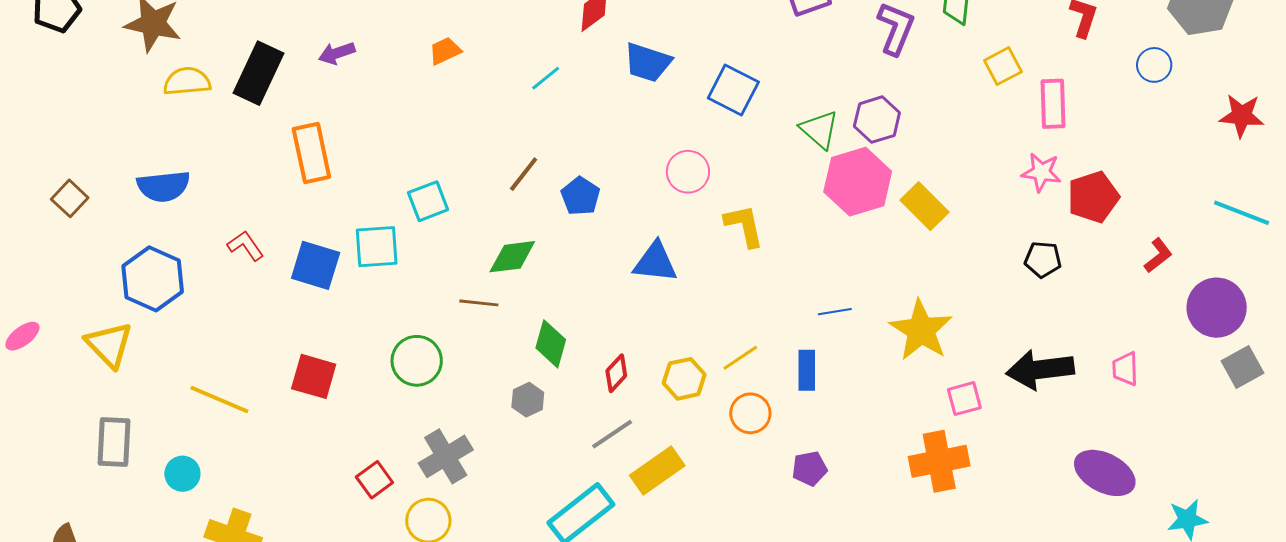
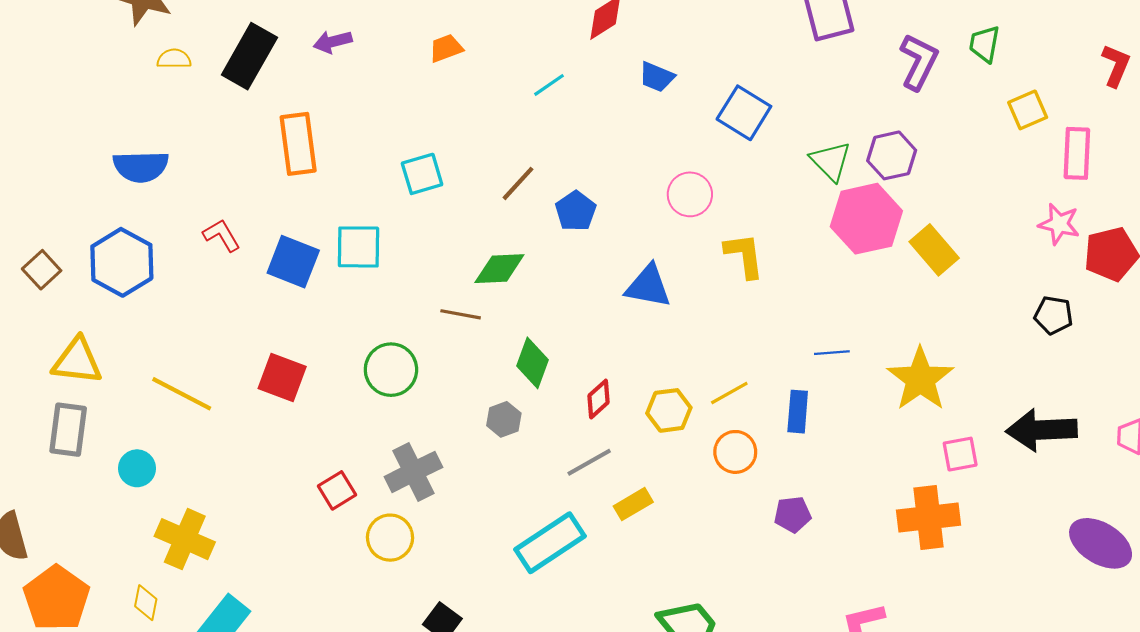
blue trapezoid: (648, 62) -> (657, 77), size x0.7
yellow semicircle: (187, 81) -> (174, 59), size x0.7
brown square: (70, 198) -> (42, 270), moved
cyan square: (428, 201) -> (422, 174), moved
yellow triangle: (109, 345) -> (77, 361), moved, turned -44
yellow rectangle: (657, 471) -> (633, 504), size x0.7

